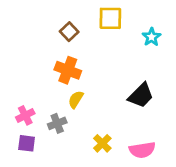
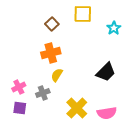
orange cross: (68, 70) -> (51, 53), turned -36
yellow cross: (102, 143) -> (77, 108), size x1.5

